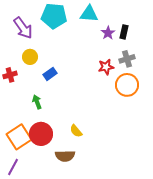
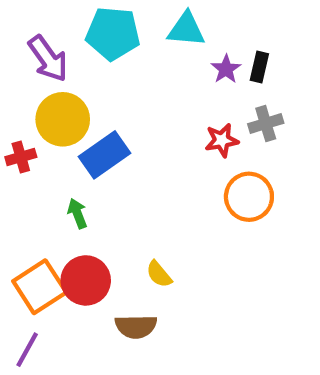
yellow circle: (30, 57) -> (63, 119), size x1.6
blue rectangle: (50, 74) -> (105, 155), size x1.6
orange circle: (127, 85) -> (249, 197), moved

